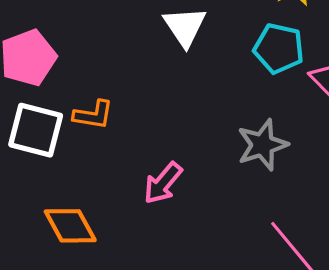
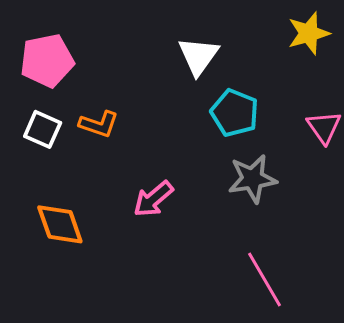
cyan pentagon: (279, 48) -> (235, 113), moved
white square: (36, 130) -> (43, 129), size x0.7

